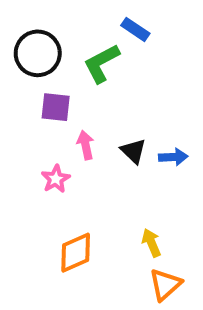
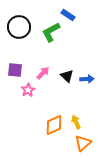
purple square: (56, 107) -> (15, 70), moved
pink arrow: (86, 145) -> (43, 73), turned 56
orange diamond: (76, 253) -> (54, 125), moved

